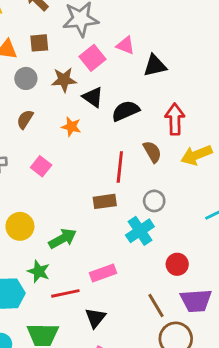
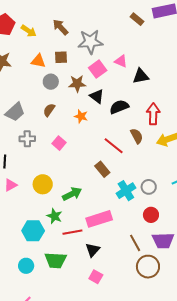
red line: (120, 167) -> (114, 146), turned -60
brown rectangle: (105, 201) -> (102, 169), turned 56
gray circle: (154, 201) -> (149, 187), moved
pink rectangle: (103, 273) -> (99, 219), size x1.4

